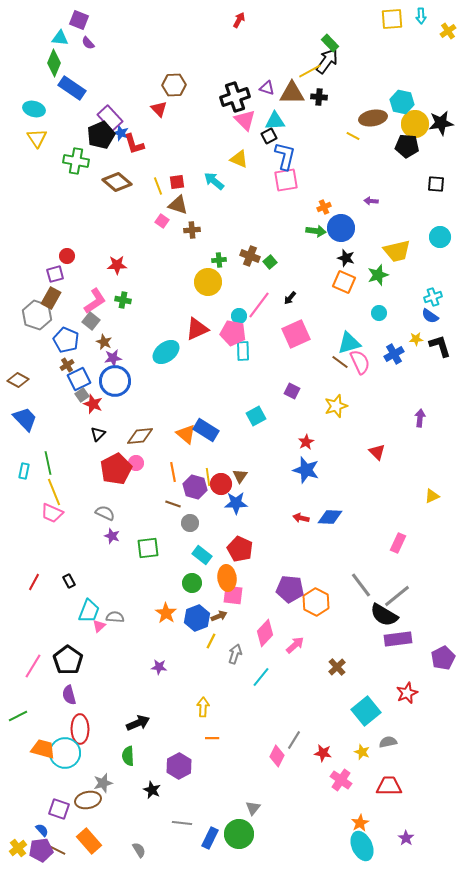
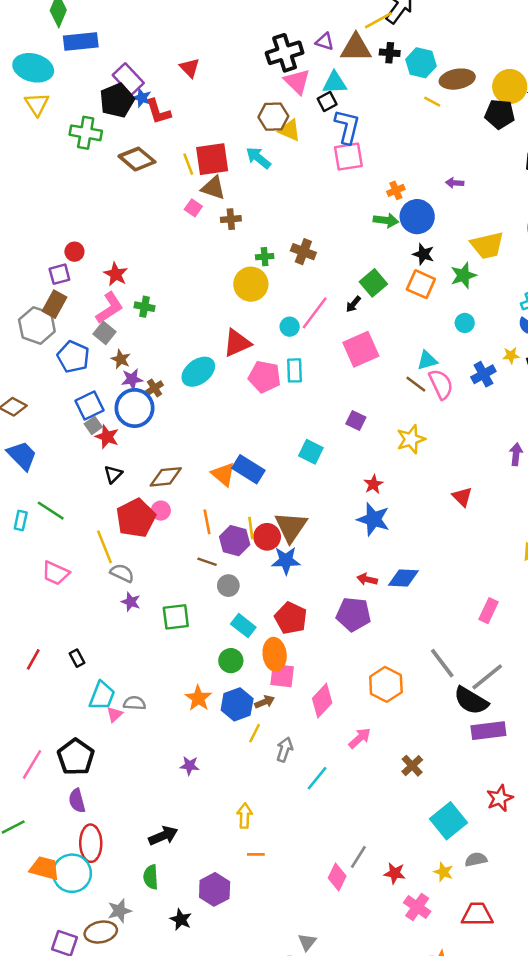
brown hexagon: (174, 85) -> (273, 117), moved
blue rectangle: (72, 88) -> (81, 42), turned -40
cyan hexagon: (402, 102) -> (421, 63), moved
cyan ellipse: (34, 109) -> (33, 68), size x1.4
red square: (177, 182) -> (212, 159), size x1.8
green square: (270, 262) -> (373, 283), moved, size x1.5
red star: (117, 265) -> (116, 274), moved, turned 30
pink pentagon: (233, 333) -> (265, 377), moved
cyan triangle: (349, 343) -> (427, 360), size x0.7
brown cross: (67, 365) -> (155, 388), moved
cyan square: (256, 416) -> (311, 452), turned -36
green line: (48, 463) -> (51, 511), turned -45
brown triangle: (240, 476) -> (291, 527), size x1.8
yellow line: (54, 492) -> (104, 547), moved
purple pentagon: (290, 589) -> (353, 614), moved
pink diamond: (265, 633) -> (322, 701), moved

